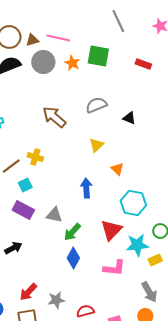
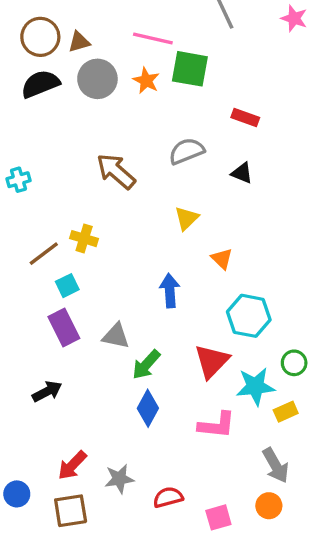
pink line: (58, 38) -> (153, 39), moved
red rectangle: (143, 64) -> (245, 118), moved
purple rectangle: (23, 210) -> (64, 328), turned 35

